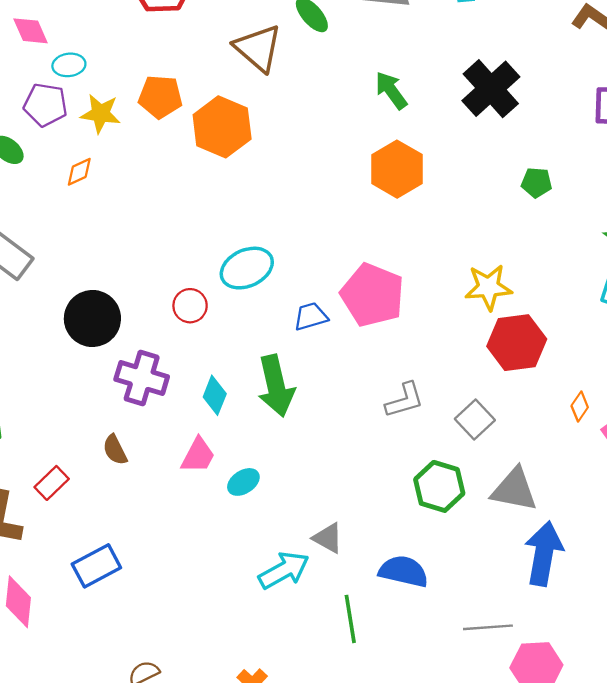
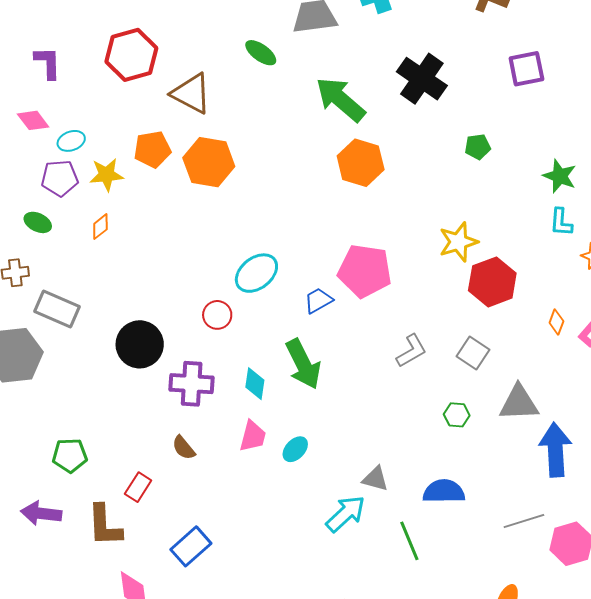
brown triangle: (258, 48) -> (191, 93), moved
green arrow: (391, 90) -> (340, 99), size x1.6
green hexagon: (439, 486) -> (457, 415), size x0.6

